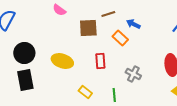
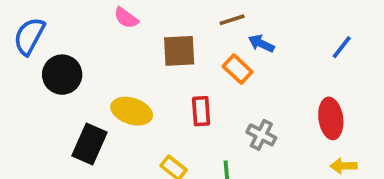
brown line: (108, 14) -> (232, 20), moved
black circle: (24, 53) -> (62, 75), moved
black rectangle: (25, 80) -> (90, 144), moved, turned 35

